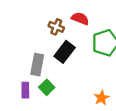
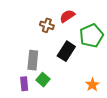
red semicircle: (80, 19) -> (67, 16), turned -49
black rectangle: (65, 52) -> (66, 51), moved

